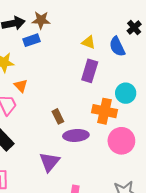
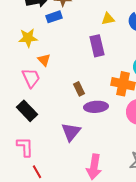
yellow triangle: (89, 42) -> (108, 19), turned -32
purple rectangle: (90, 71) -> (97, 46), moved, turned -30

